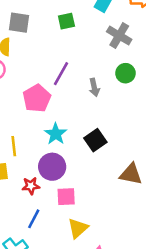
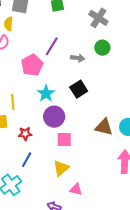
gray arrow: (94, 87) -> (78, 58), turned -72
black square: (95, 140) -> (79, 89), moved
purple circle: (52, 167) -> (54, 117), moved
pink square: (66, 197) -> (64, 139), moved

